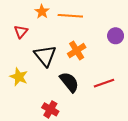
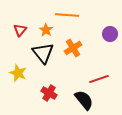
orange star: (42, 12) -> (46, 30), moved
black semicircle: (69, 82) -> (84, 100), moved
red cross: (50, 109) -> (49, 93), moved

